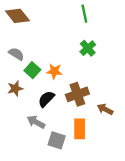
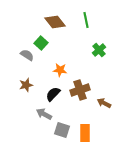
brown diamond: (17, 16) -> (55, 22), moved
green cross: (88, 48) -> (99, 50), moved
green square: (32, 70) -> (41, 43), moved
orange rectangle: (80, 129) -> (85, 133), moved

